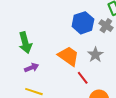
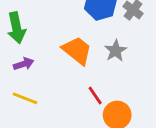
red line: (83, 78) -> (95, 96), moved

